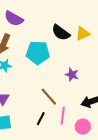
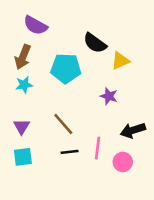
yellow triangle: (83, 34) -> (120, 61), moved
brown line: (49, 97) -> (63, 124), moved
black line: (41, 119) -> (70, 152), turned 56

